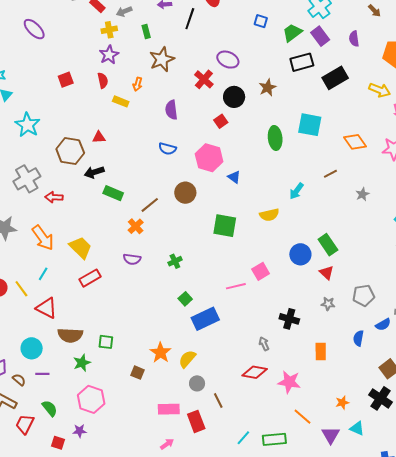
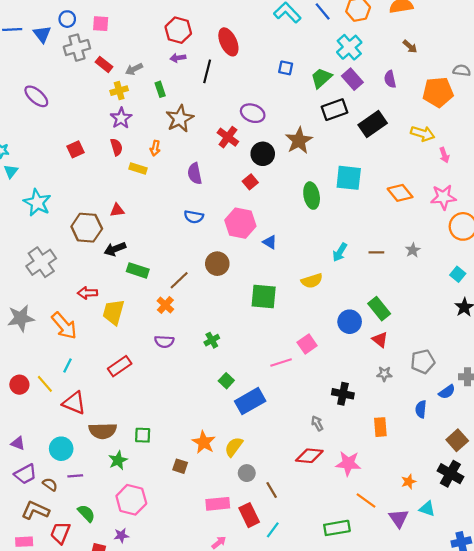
brown star: (268, 88) -> (299, 141), size x1.4
brown line: (330, 174) -> (376, 252), moved, turned 32
red arrow: (54, 197) -> (88, 293), moved
yellow trapezoid: (81, 248) -> (114, 312), moved, turned -115
cyan line: (243, 438) -> (273, 530), moved

